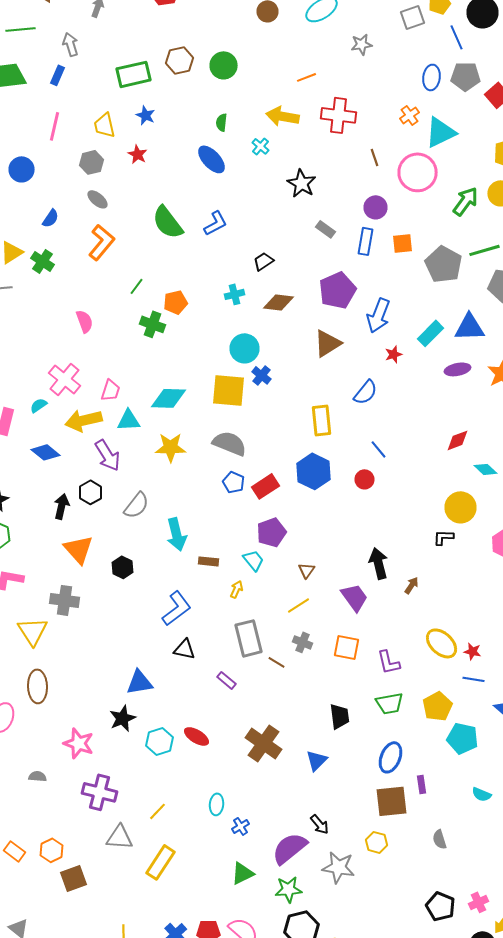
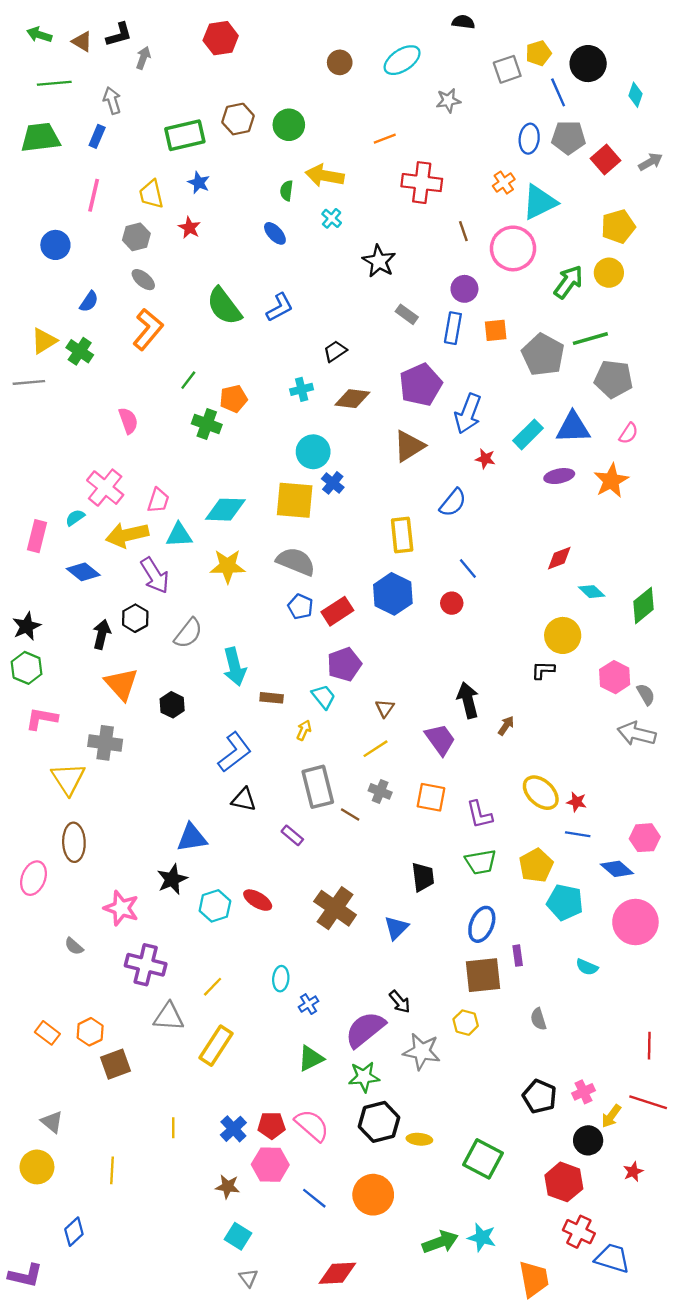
yellow arrow: (282, 116) -> (325, 176), moved
blue ellipse: (212, 159) -> (275, 233), size x0.7
red star: (394, 354) -> (485, 459), turned 30
gray semicircle: (38, 776) -> (74, 946), turned -144

